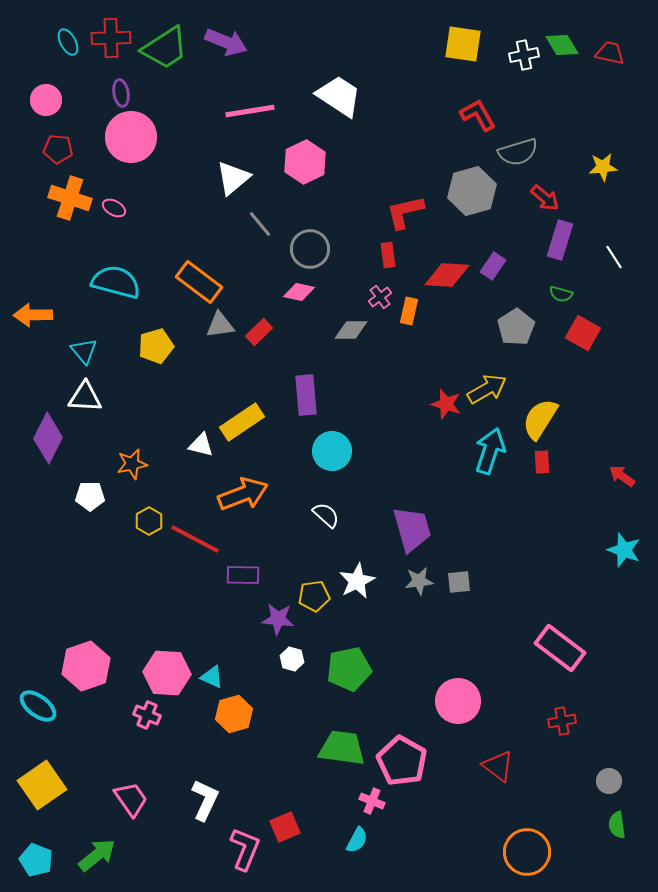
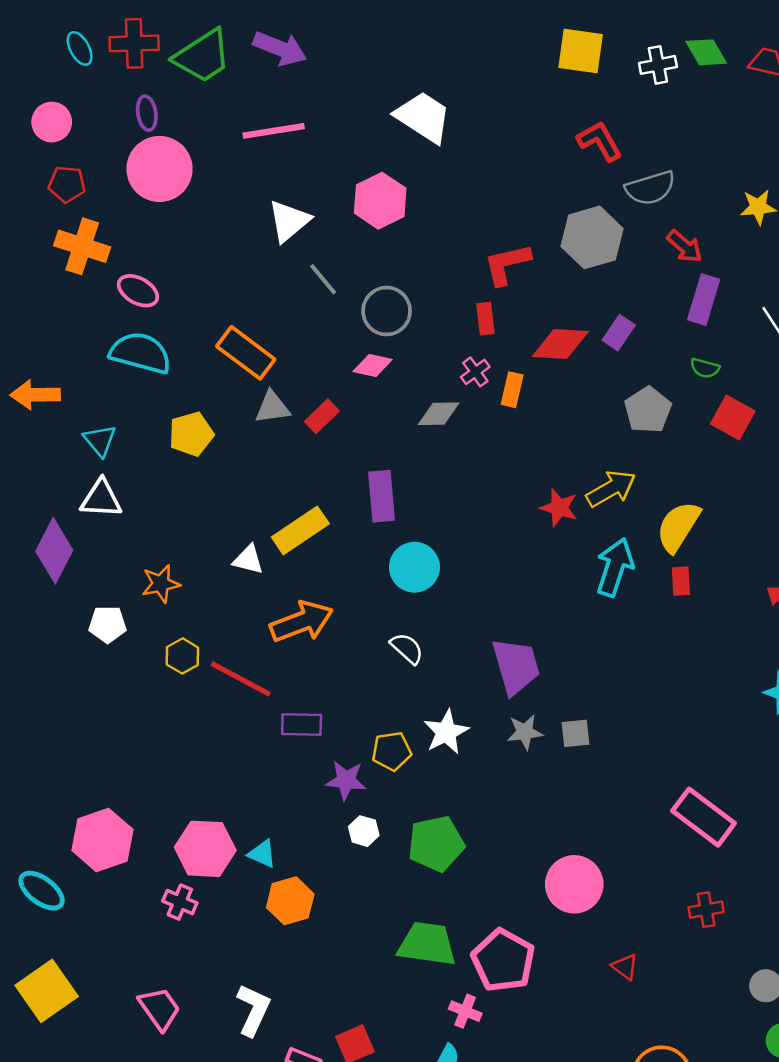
pink line: (250, 111) -> (274, 131), moved
pink ellipse: (114, 208) -> (138, 291), moved, size x1.4
red triangle: (498, 766) -> (625, 967), size x0.7

